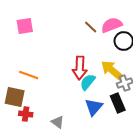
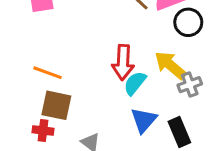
brown square: (15, 97) -> (56, 105), moved
black rectangle: (118, 103) -> (179, 132), moved

